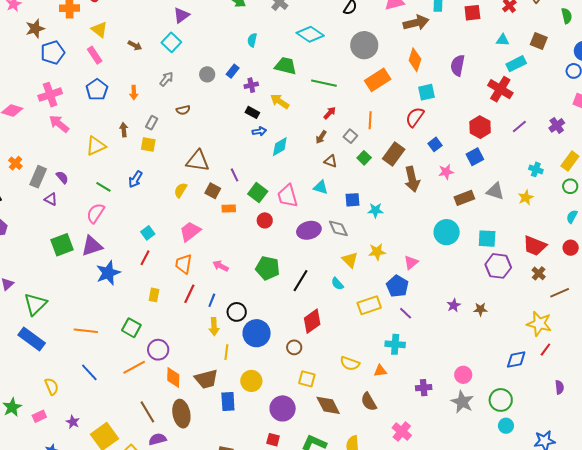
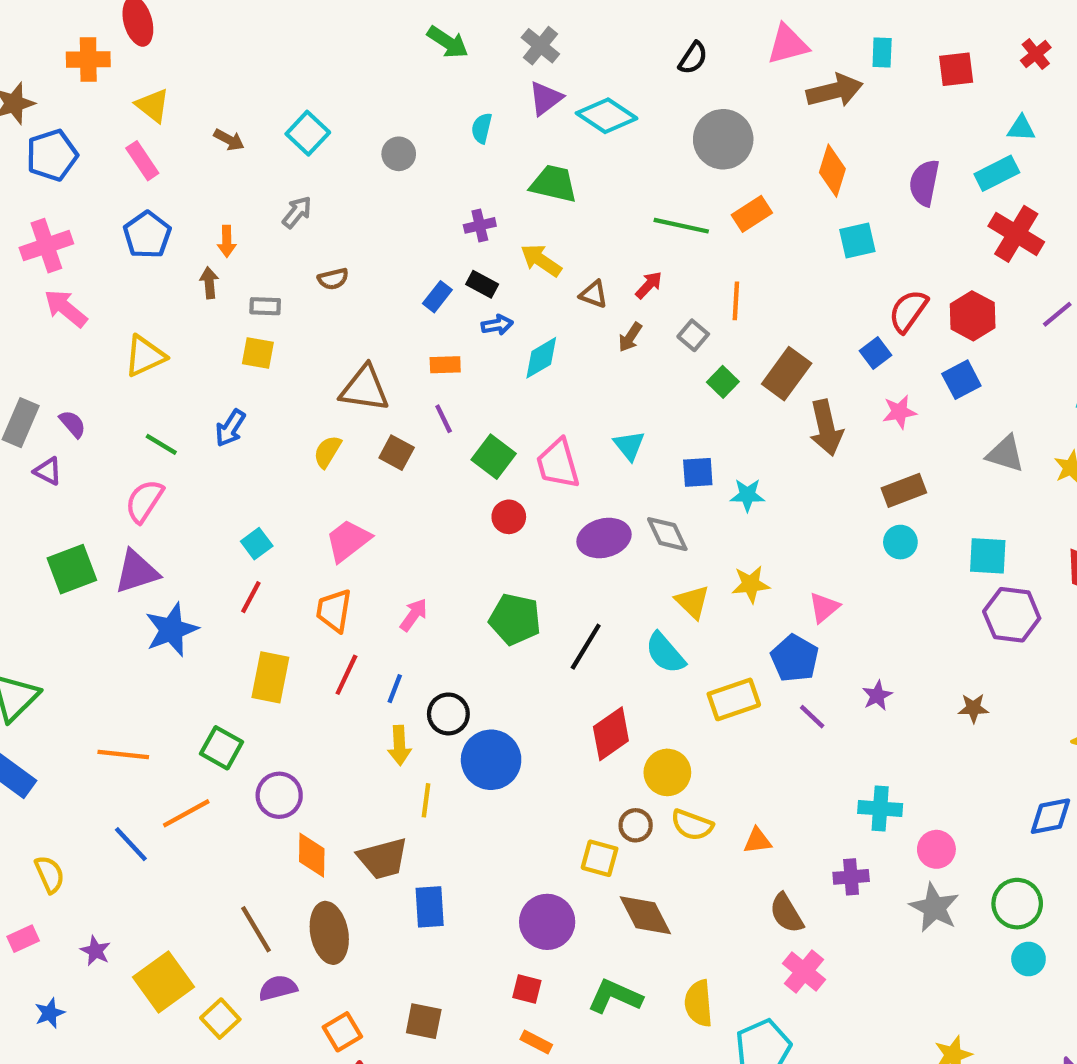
purple triangle: (181, 15) -> (546, 98), moved
cyan rectangle: (516, 64) -> (997, 173), moved
blue rectangle: (233, 71) -> (437, 297), moved
gray circle: (207, 74) -> (399, 154), moved
orange rectangle: (378, 80) -> (752, 214), size x0.7
green line: (324, 83) -> (681, 226), moved
red semicircle: (415, 117) -> (908, 311), moved
gray rectangle: (152, 123) -> (265, 306), turned 64
brown arrow: (124, 130) -> (209, 283), moved
brown triangle: (331, 161) -> (594, 294), moved
cyan triangle: (321, 187) -> (629, 445), turned 35
brown rectangle: (464, 198) -> (904, 490), moved
orange rectangle: (229, 209) -> (445, 365), moved
cyan circle: (447, 232) -> (900, 542), size x0.6
pink arrow: (221, 266) -> (414, 615), turned 98
cyan semicircle: (337, 284) -> (665, 653), size x1.5
yellow rectangle: (154, 295) -> (270, 677), size x1.6
purple star: (454, 305) -> (877, 696), moved
cyan cross: (395, 344) -> (880, 809), moved
brown circle: (294, 347) -> (636, 825), moved
orange line: (134, 367) -> (186, 813), moved
yellow circle: (251, 381) -> (667, 772), moved
brown semicircle: (369, 402) -> (786, 913), moved

